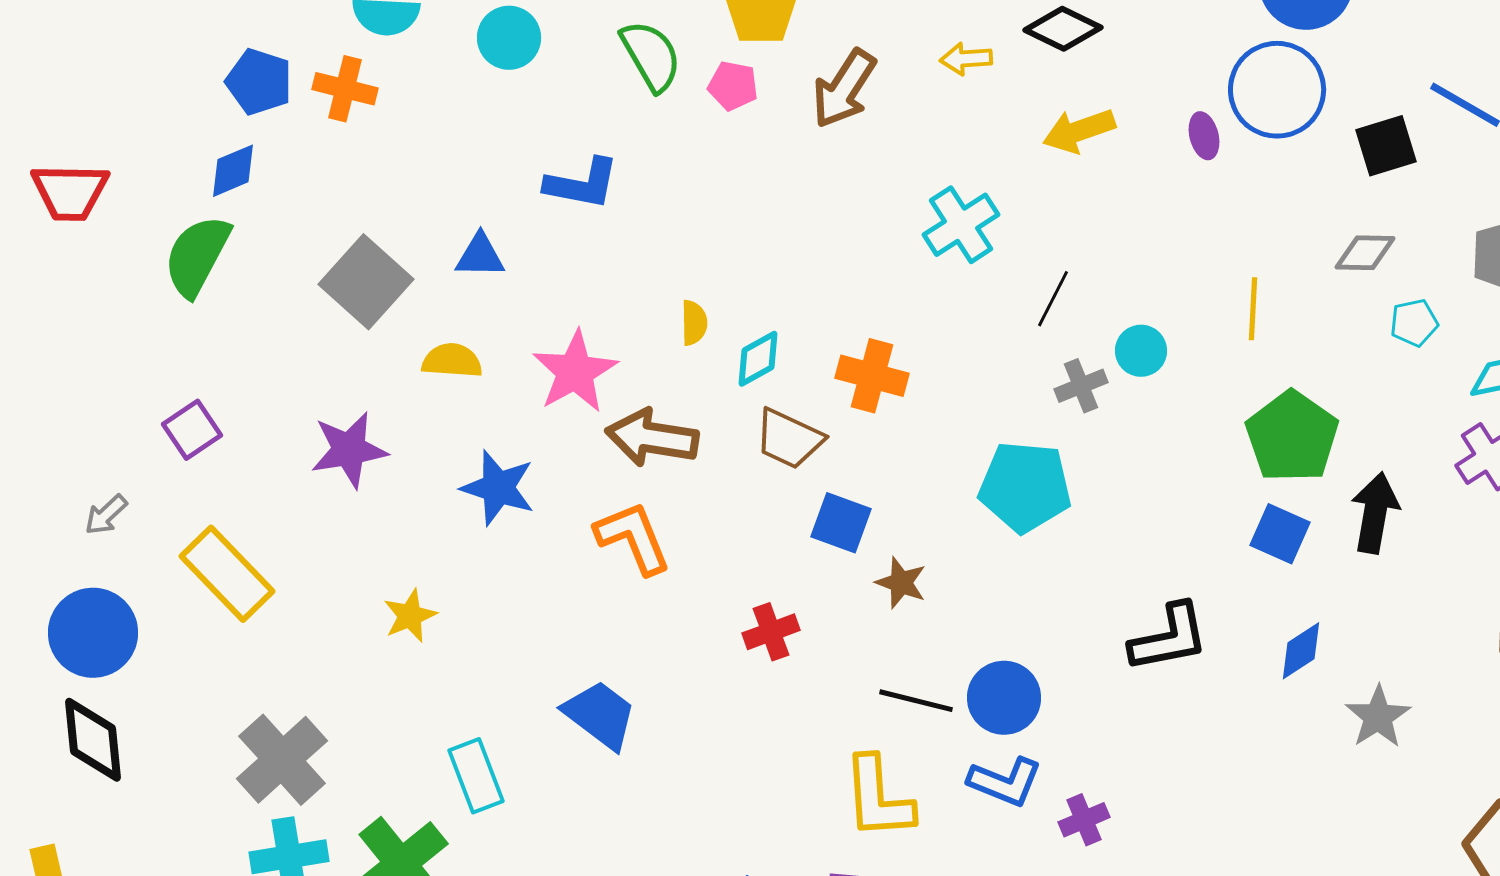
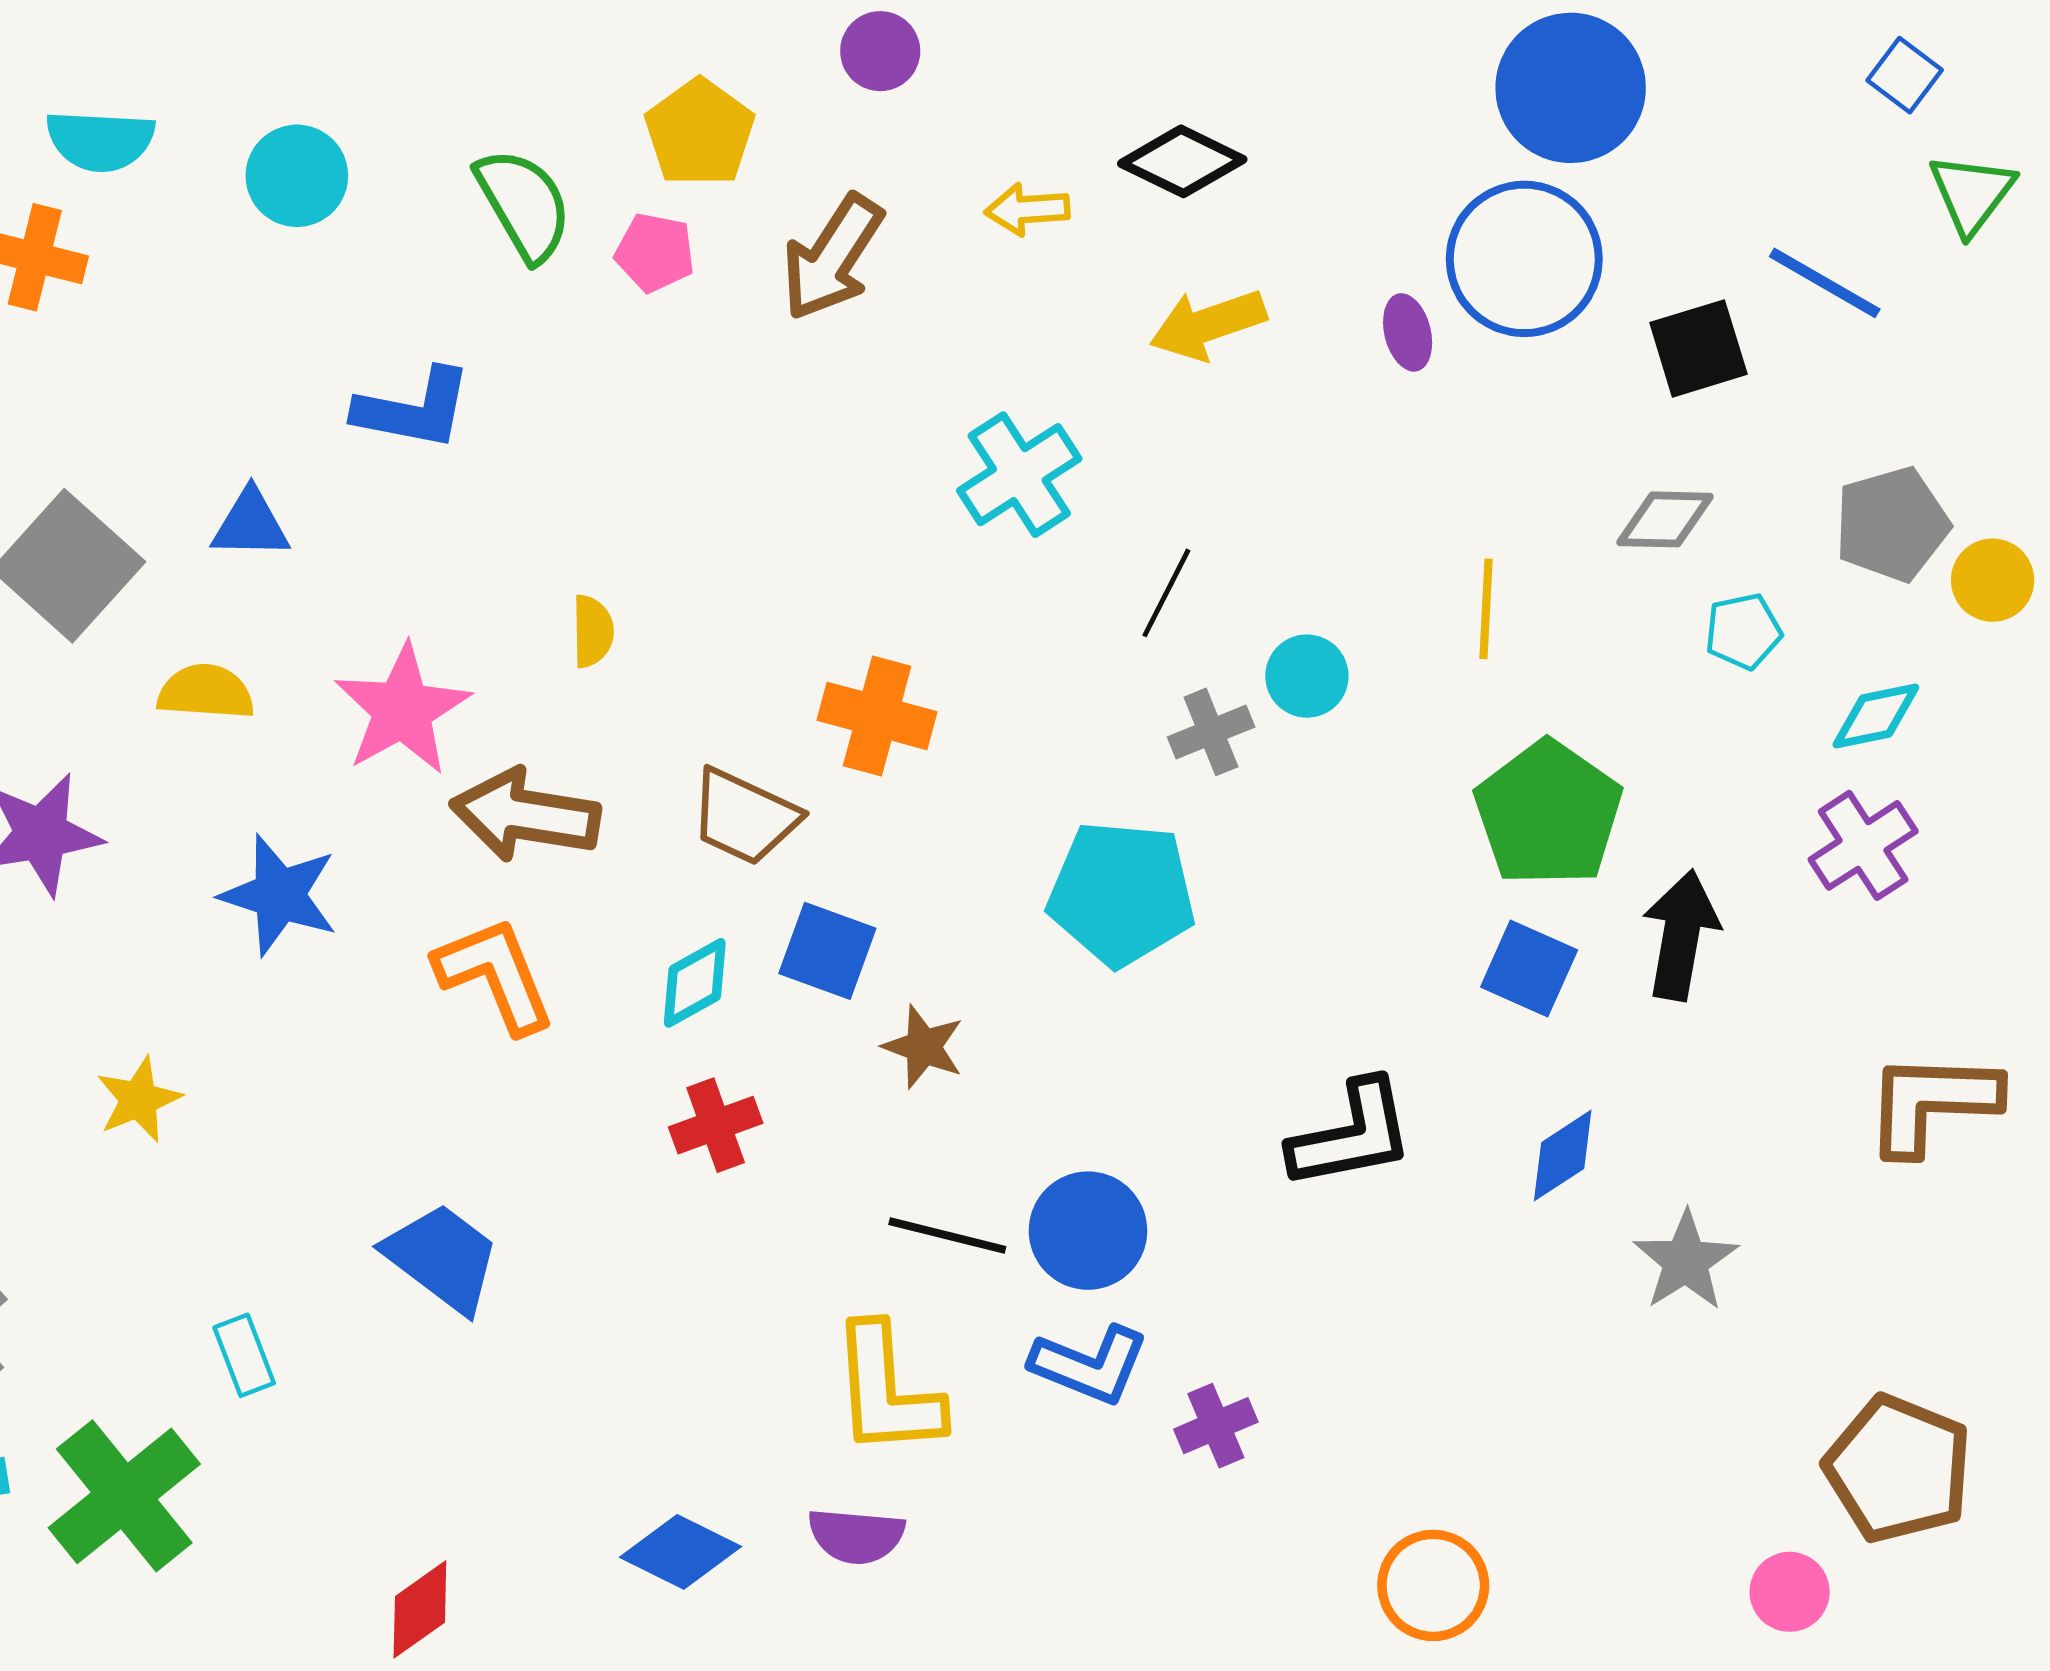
cyan diamond: (758, 359) -> (695, 983), moved
cyan rectangle: (476, 776) -> (244, 1355), size x0.7

